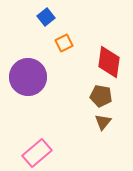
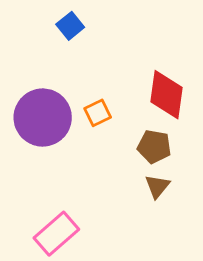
orange square: (64, 43) -> (98, 113), moved

